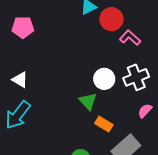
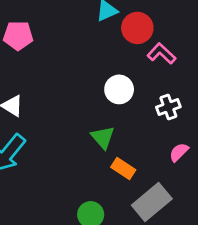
white cross: (136, 77) -> (168, 107), size x0.7
white circle: (104, 79) -> (119, 89), moved

